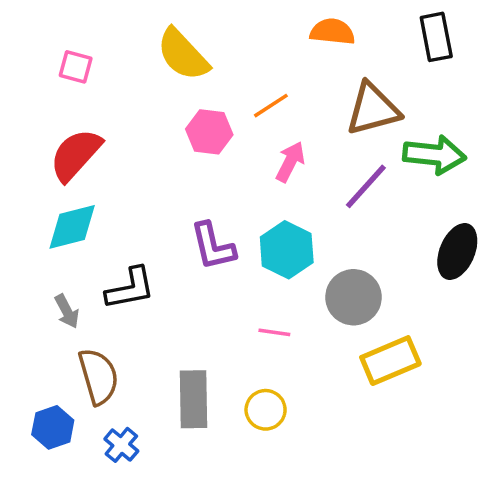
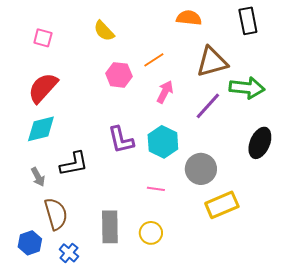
yellow semicircle: (183, 55) -> (104, 31), size x0.7

